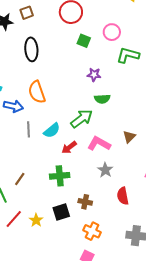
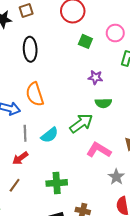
red arrow: (69, 147) -> (20, 158), moved
gray star: (105, 170) -> (116, 177), moved

